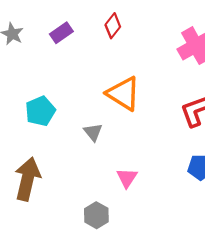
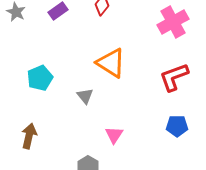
brown arrow: (27, 179) -> (29, 136), size x0.7

